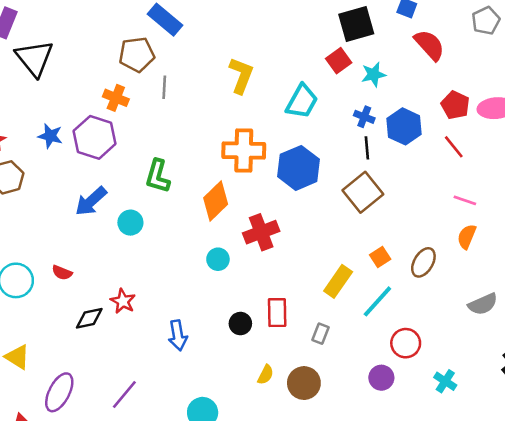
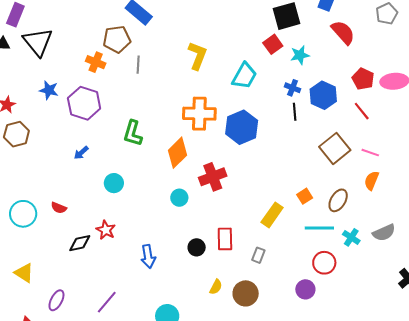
orange cross: (116, 98) -> (96, 62), moved
blue star: (50, 136) -> (49, 90), moved
brown square: (363, 192) -> (335, 148), moved
blue arrow: (91, 201) -> (81, 153), size x0.6
cyan circle: (130, 223) -> (114, 183), moved
cyan line: (377, 301) -> (319, 228), moved, turned 48
cyan cross: (445, 381) -> (351, 237), moved
purple ellipse: (59, 392) -> (56, 300), size x0.7

